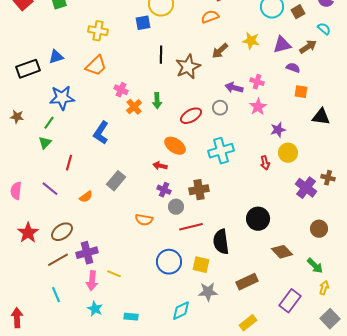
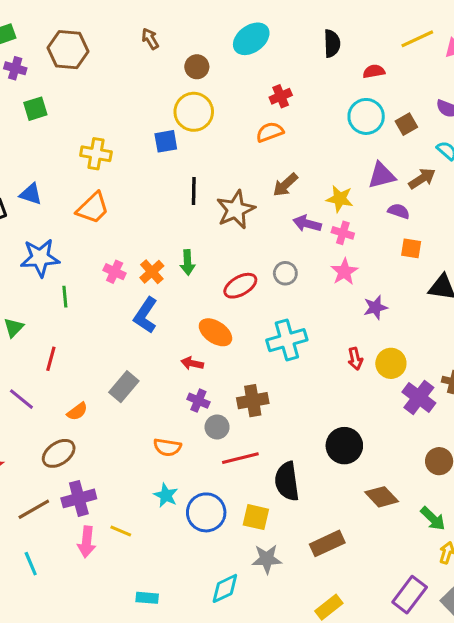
yellow star: (251, 41) -> (340, 199), moved
blue triangle: (56, 57) -> (31, 194), turned 35
purple arrow: (234, 88) -> (307, 224), moved
pink cross: (121, 90) -> (115, 272), moved
green line: (49, 123) -> (65, 297), moved, turned -40
blue L-shape: (101, 133) -> (146, 315), moved
yellow circle: (288, 153) -> (391, 363), moved
brown ellipse: (62, 232) -> (59, 453), moved
purple rectangle: (290, 301) -> (410, 595), moved
cyan star: (95, 309) -> (166, 495), moved

